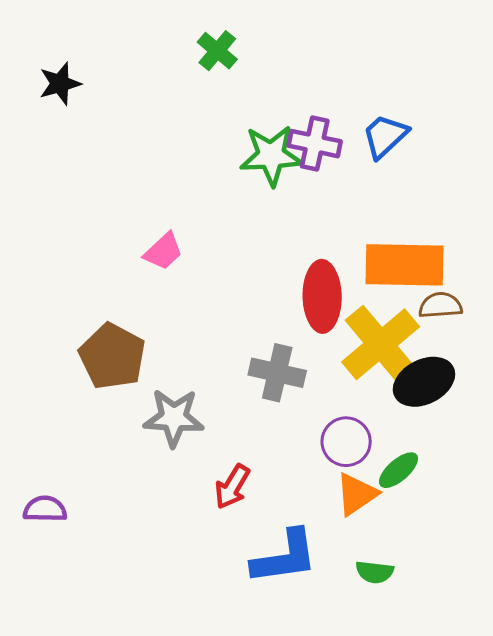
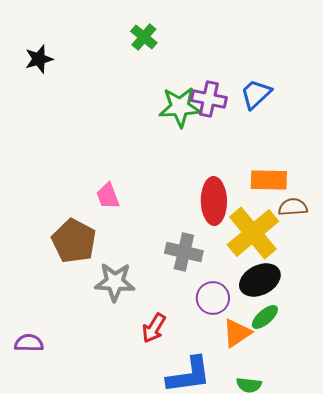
pink trapezoid: (163, 251) -> (108, 196), moved, turned 112
orange rectangle: (405, 265) -> (269, 180), size x0.7
black ellipse: (424, 382) -> (260, 280), moved
purple circle: (346, 442) -> (213, 298), moved

